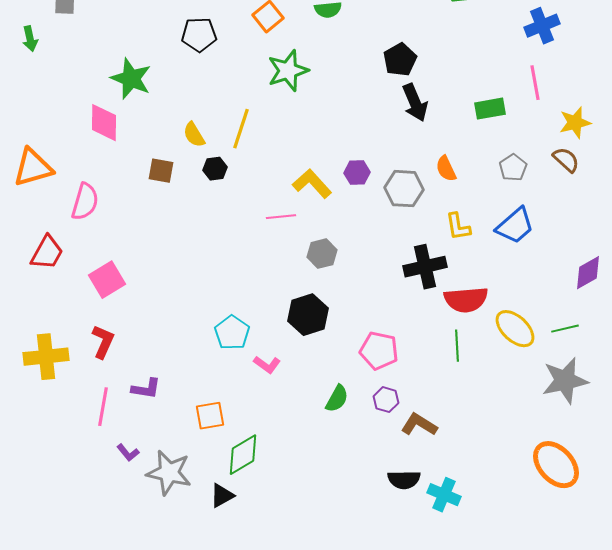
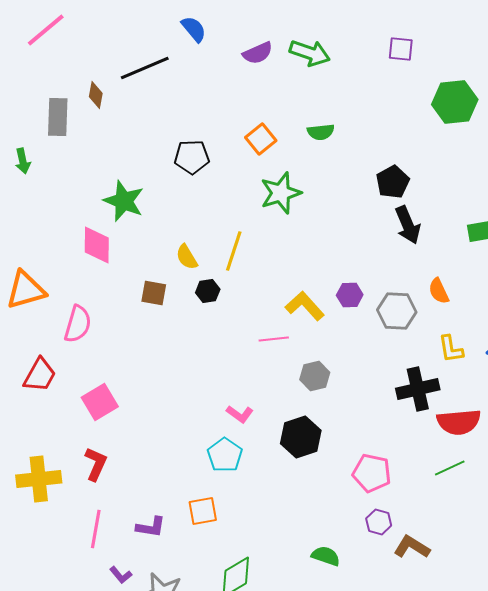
green line: (457, 346) -> (450, 468), turned 68
pink L-shape: (267, 365) -> (240, 414), moved
purple L-shape: (146, 389) -> (151, 527), moved
green semicircle: (337, 399) -> (326, 556), moved, turned -100
orange square: (210, 416) -> (203, 511), moved

